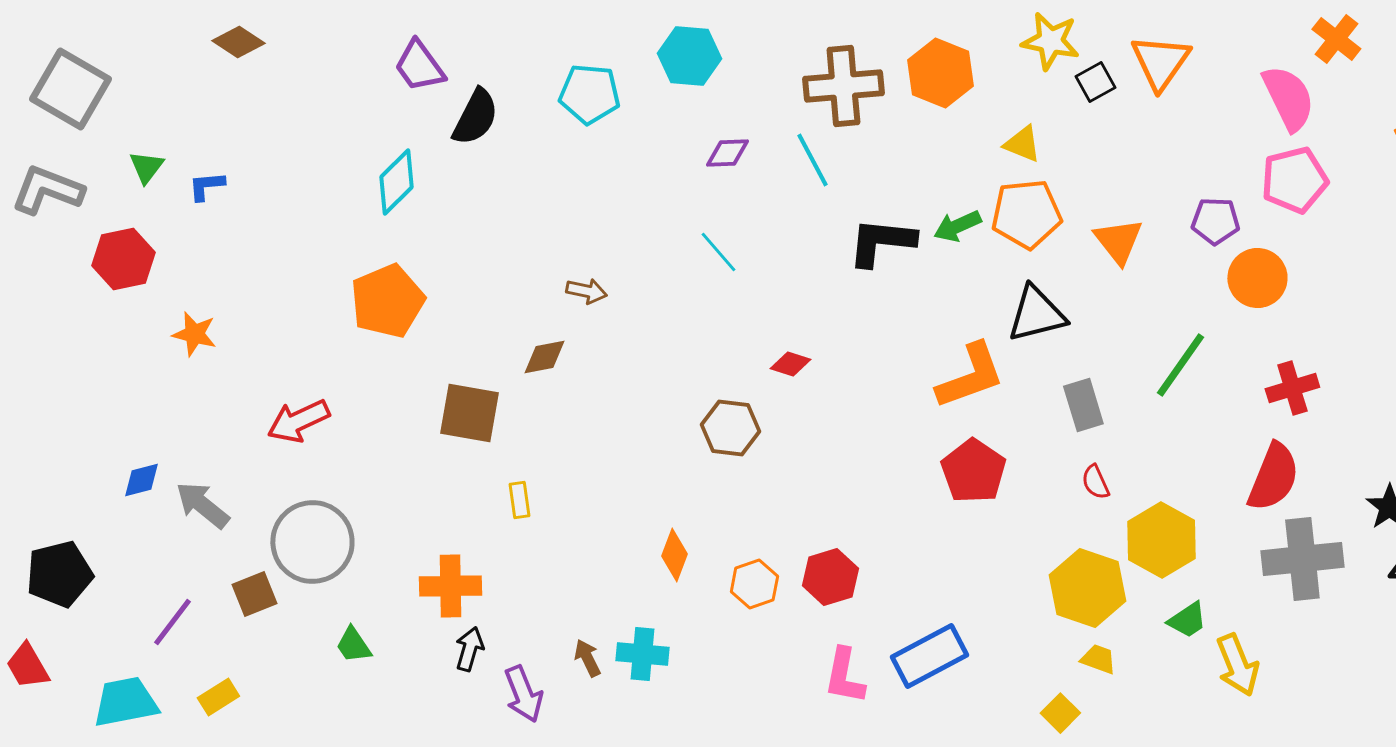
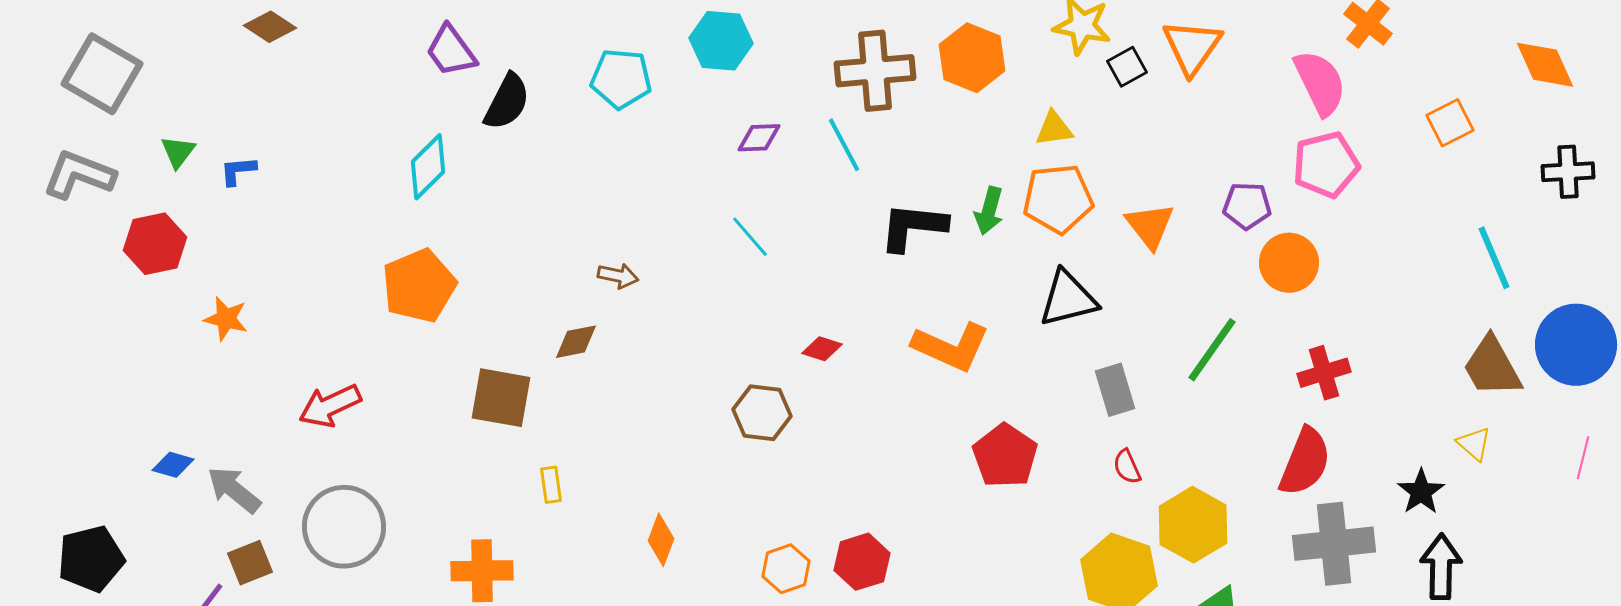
yellow triangle: (1022, 144) -> (1054, 129), turned -30
green arrow: (957, 226) -> (989, 211), turned -51
orange L-shape: (970, 376) -> (951, 347), moved, turned 44
blue diamond: (141, 480) -> (173, 465), turned 30
orange diamond: (674, 555) -> (661, 540), moved
brown square: (254, 594) -> (250, 563), moved

